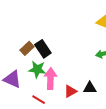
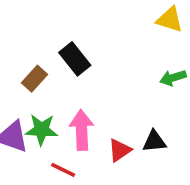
black rectangle: (43, 49) -> (75, 59), moved
green star: (37, 69) -> (41, 130), moved

